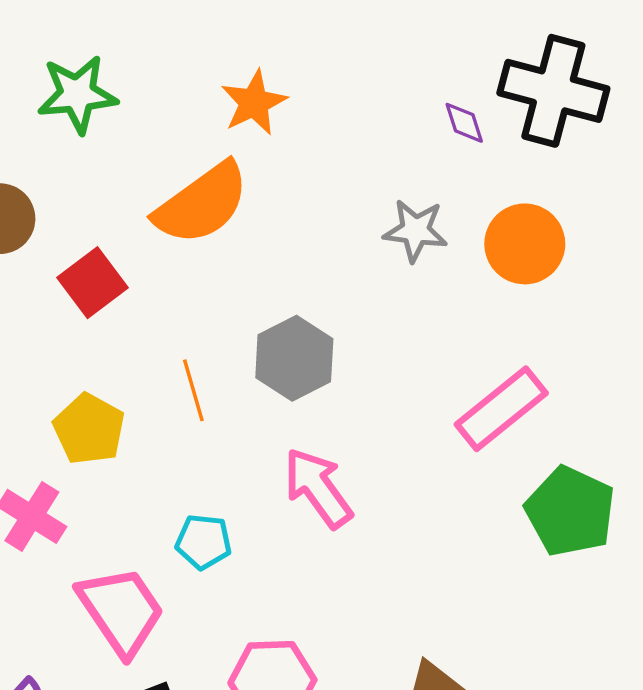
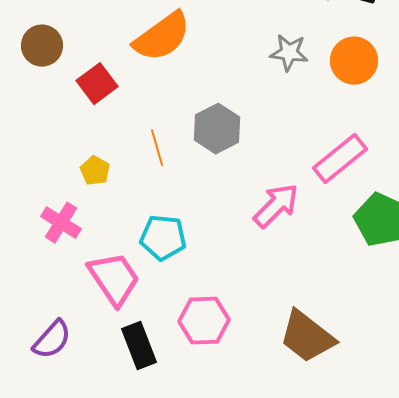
yellow pentagon: (89, 429) -> (95, 171), size x0.7
pink arrow: (318, 488) -> (276, 206), moved, turned 81
cyan pentagon: (203, 542) -> (163, 238), size x1.4

